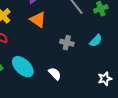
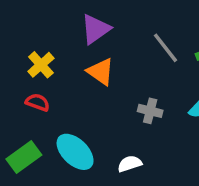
white semicircle: (55, 74) -> (130, 164), turned -64

